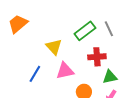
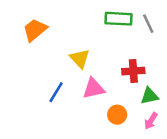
gray line: (109, 29) -> (148, 24), moved
green rectangle: (85, 31) -> (118, 19), moved, turned 40

